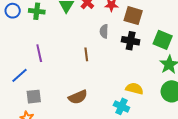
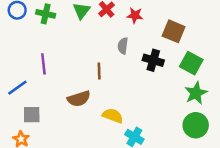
brown square: (133, 16) -> (174, 31), moved
yellow semicircle: (134, 89) -> (113, 116), moved
brown semicircle: (78, 97) -> (79, 99), moved

